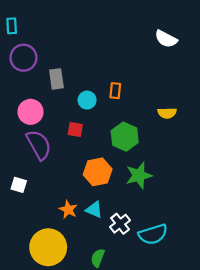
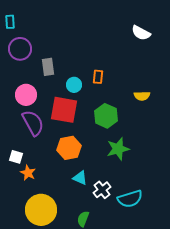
red square: (75, 130) -> (64, 110), size x2.0
orange hexagon: (98, 172) -> (69, 148), moved
orange star: (68, 210) -> (28, 173), moved

